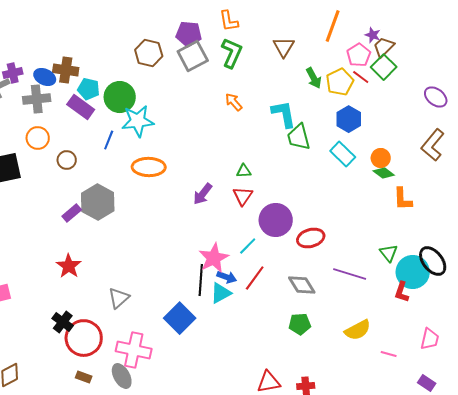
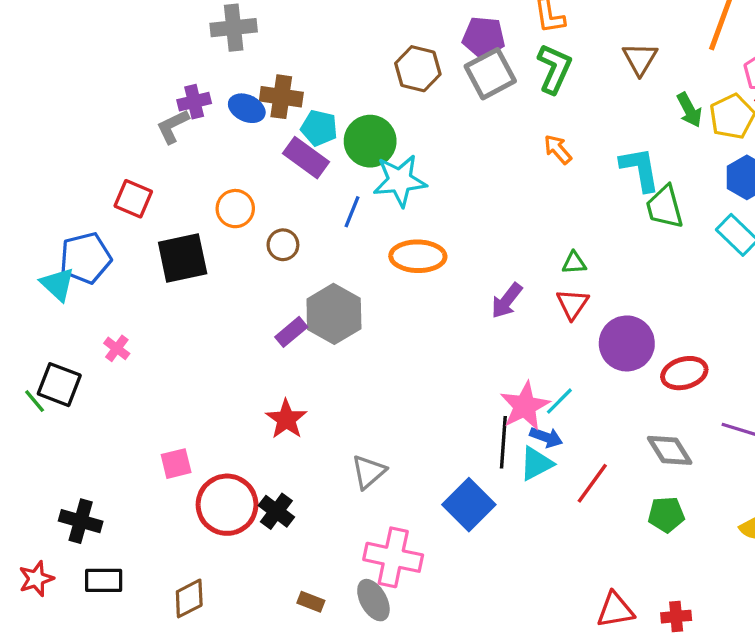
gray cross: (37, 99) -> (234, 28), moved
cyan line: (248, 246) -> (559, 401), moved
red line: (255, 278) -> (592, 483), moved
red circle: (84, 338) -> (227, 505), moved

